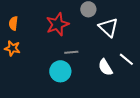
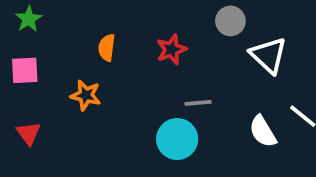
orange semicircle: (13, 23) -> (107, 48), moved
red star: (57, 24) -> (171, 50), size x0.7

